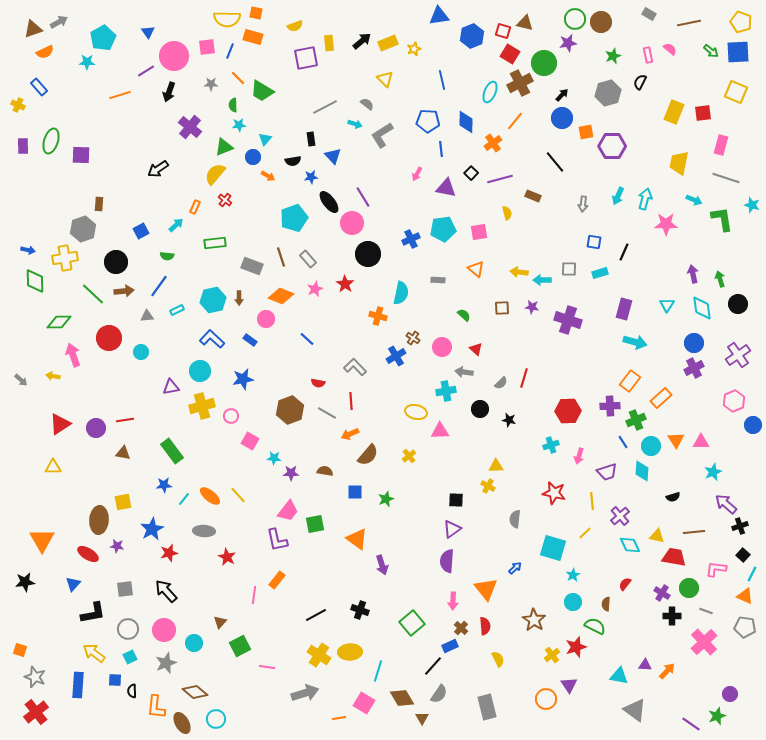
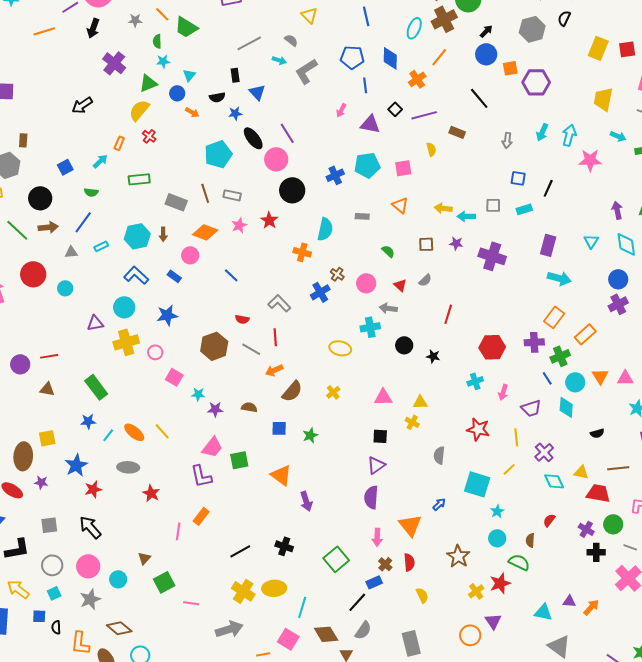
gray rectangle: (308, 259) -> (232, 195), turned -36
gray semicircle: (501, 383) -> (425, 280), moved
pink triangle: (440, 431) -> (383, 397), moved

